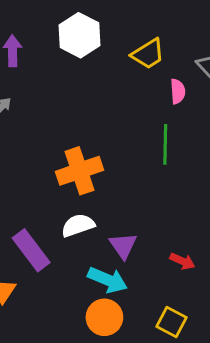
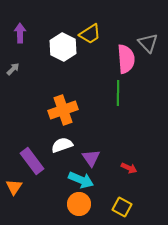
white hexagon: (80, 35) -> (63, 47), moved
yellow trapezoid: (148, 54) -> (90, 34), moved
pink semicircle: (178, 91) -> (126, 59), size x1.8

